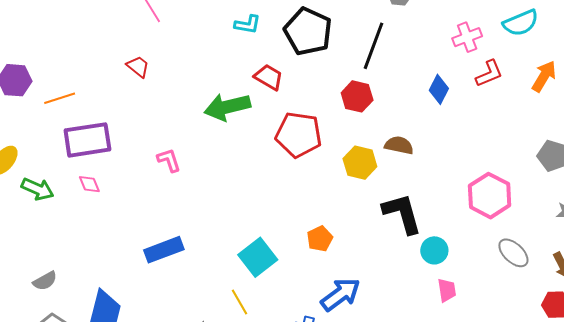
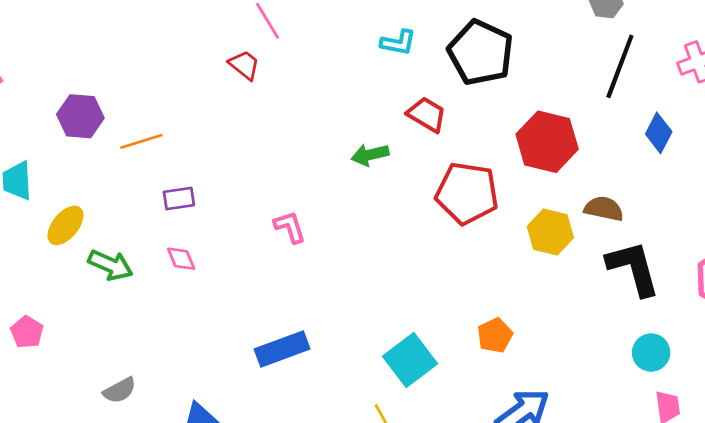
black line: (373, 46) -> (620, 66), moved
red trapezoid: (138, 67) -> (244, 65), moved
red hexagon: (357, 96) -> (547, 142), size x1.4
green arrow: (227, 107) -> (370, 155), size x0.6
purple rectangle: (87, 140) -> (179, 198), size x0.5
black L-shape: (402, 213) -> (633, 268), moved

